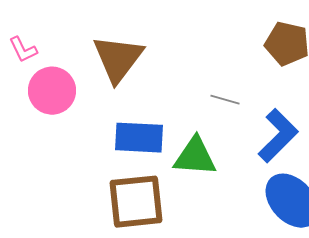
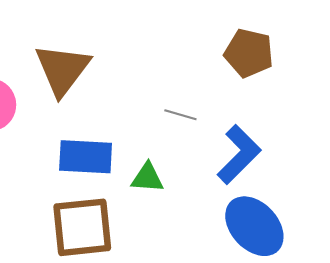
green triangle: (195, 157) -> (147, 178), size x0.7

